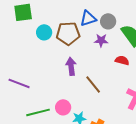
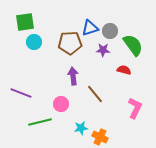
cyan circle: (44, 32) -> (34, 42), moved
pink circle: (63, 107) -> (61, 104), moved

